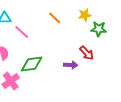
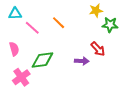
orange line: (55, 18) -> (59, 23), moved

